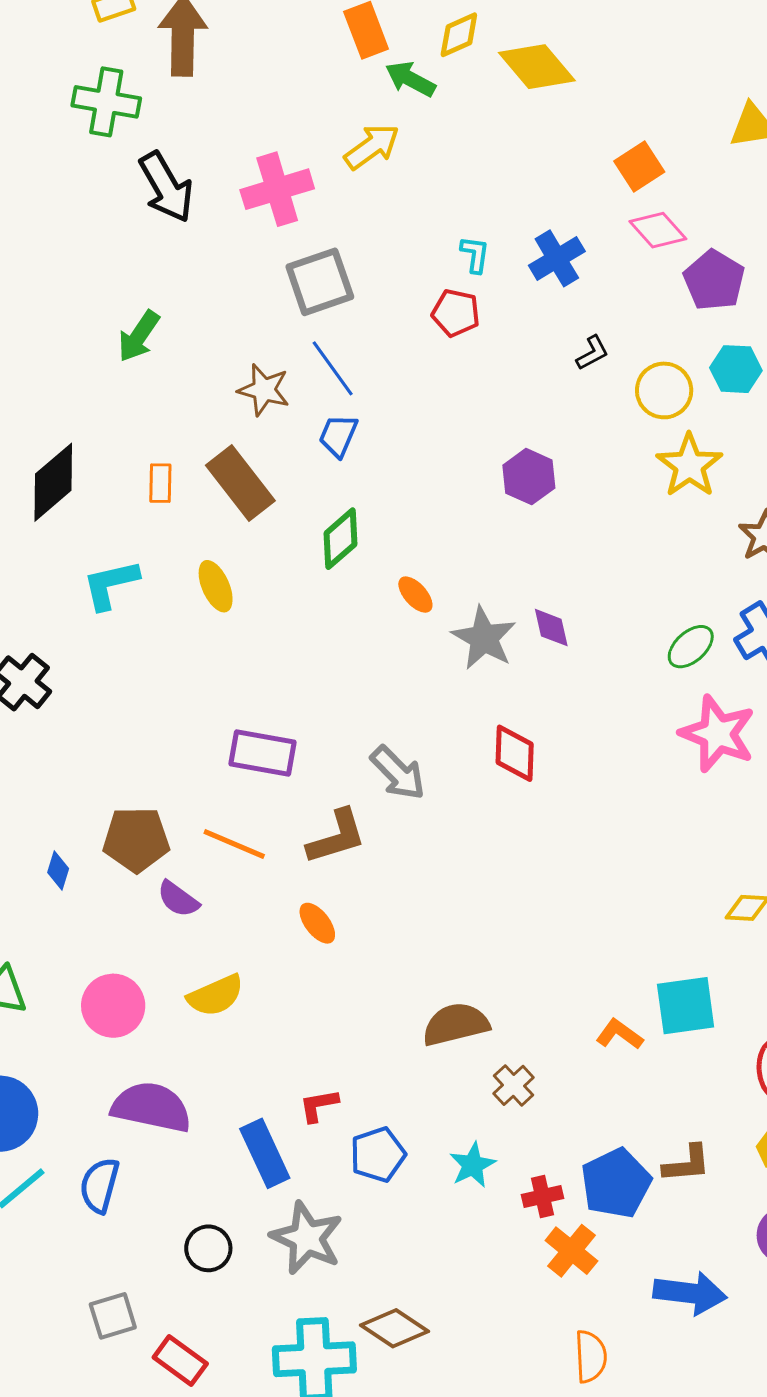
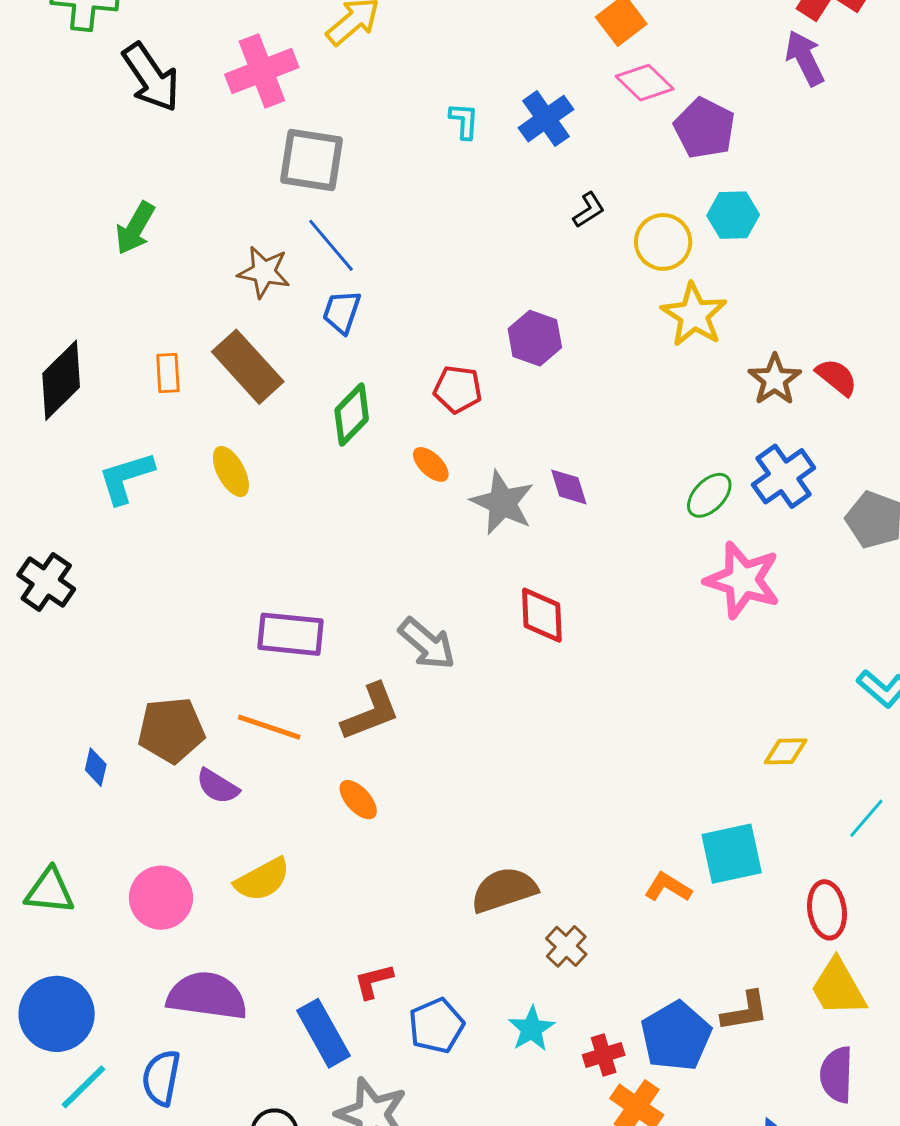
gray square: (320, 282) -> (311, 160), turned 32
red pentagon: (456, 313) -> (458, 389), moved

